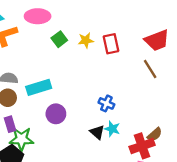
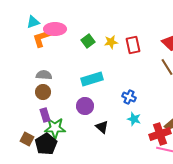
pink ellipse: (38, 16) -> (55, 29), moved
cyan rectangle: (39, 87) -> (92, 79), moved
black triangle: (97, 132) -> (102, 127), moved

